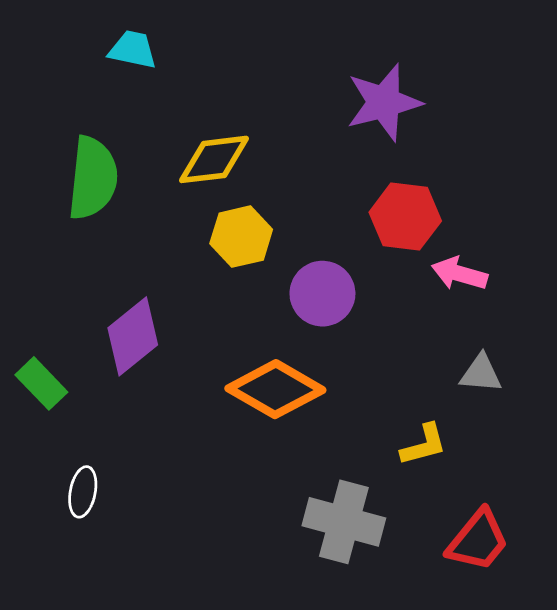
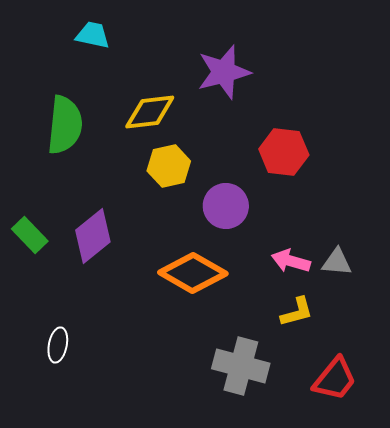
purple star: (384, 102) -> (224, 72), moved
pink arrow: (459, 274) -> (291, 261), moved
green rectangle: (41, 383) -> (30, 235), moved

